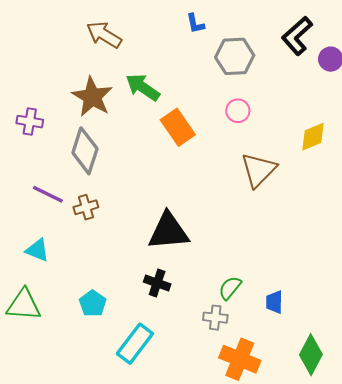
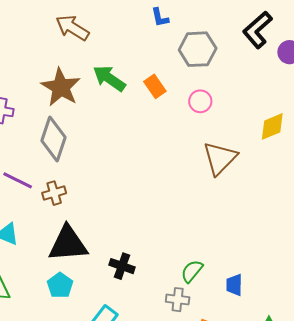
orange rectangle: (178, 127) -> (155, 86), moved, size x0.7
black triangle: (169, 231) -> (68, 244), moved

